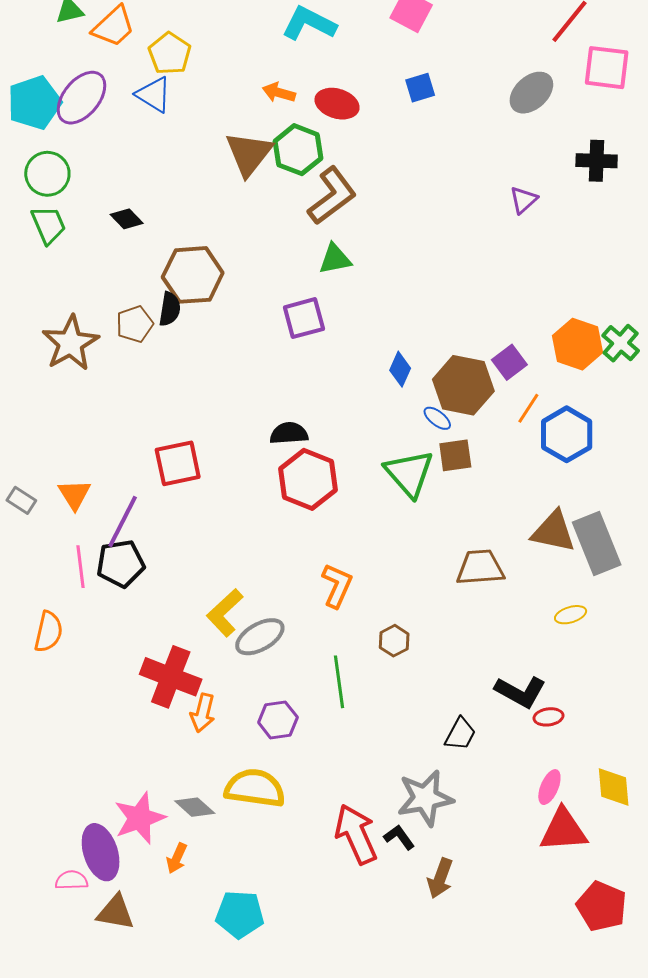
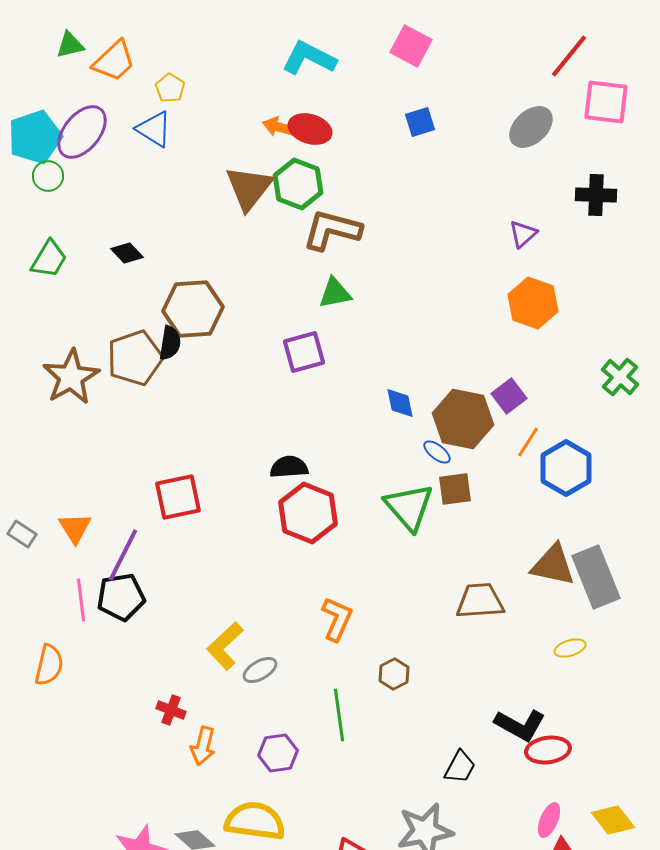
yellow pentagon: (170, 54) -> (170, 88), size x0.7
red ellipse: (337, 104) -> (310, 129), moved
green circle: (47, 174) -> (48, 176), moved, size x0.7
brown L-shape: (332, 196) -> (332, 230), turned -128
green trapezoid: (48, 225) -> (49, 259), turned 54
brown pentagon: (135, 324) -> (135, 358), size x1.5
orange hexagon: (578, 344) -> (533, 303), moved
blue diamond: (400, 369) -> (400, 403), turned -36
gray ellipse: (260, 637) -> (260, 670), size x0.7
red cross: (171, 677) -> (171, 710), size x0.5
red ellipse: (548, 717) -> (548, 750), size x1.5
yellow diamond: (614, 787) -> (613, 820), turned -33

